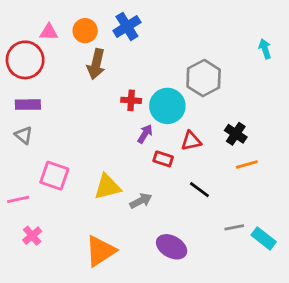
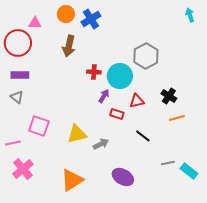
orange circle: (85, 31) -> (66, 14), moved
cyan arrow: (265, 49) -> (190, 15), moved
pink cross: (32, 236) -> (23, 169), size x1.5

